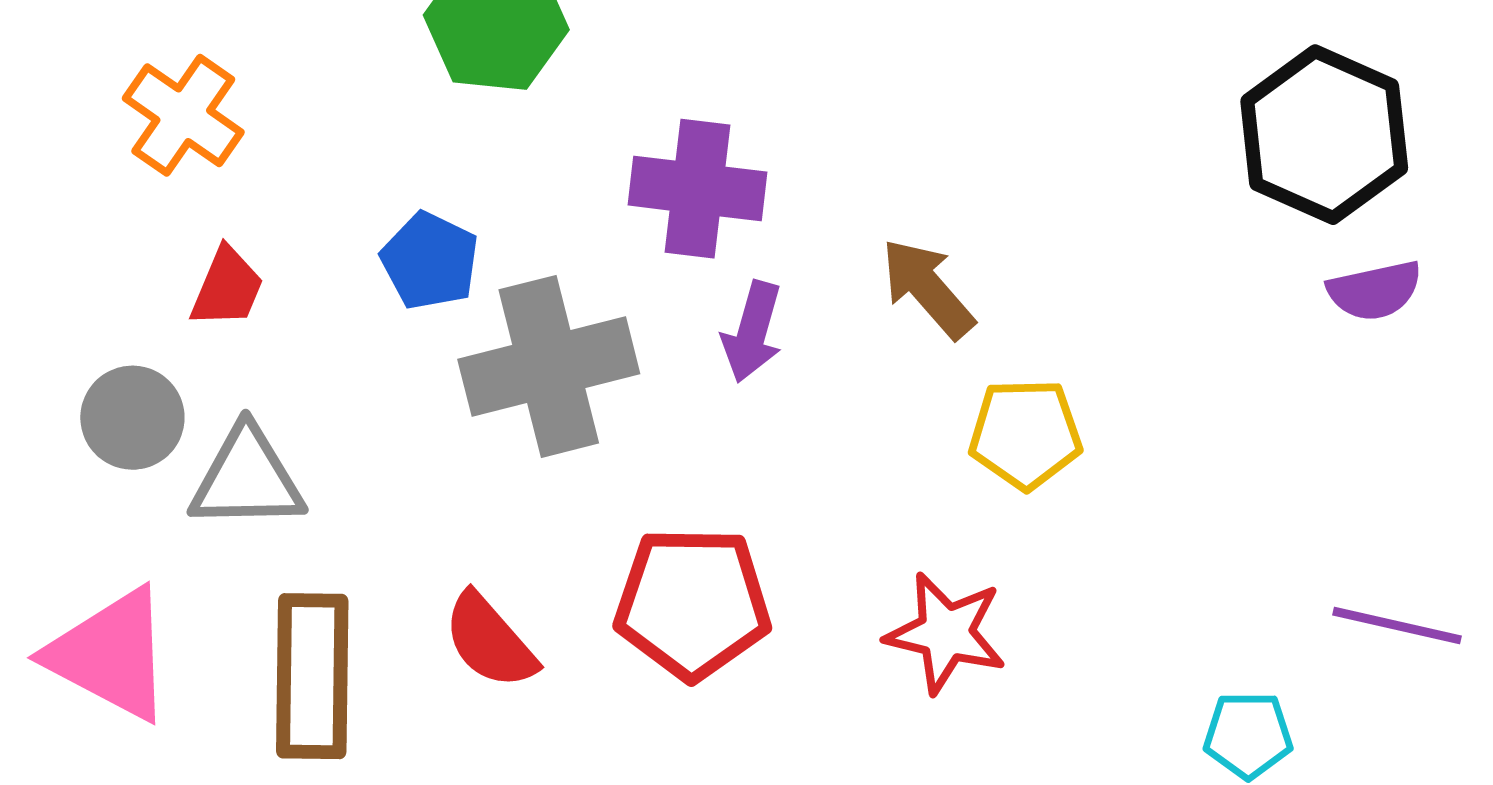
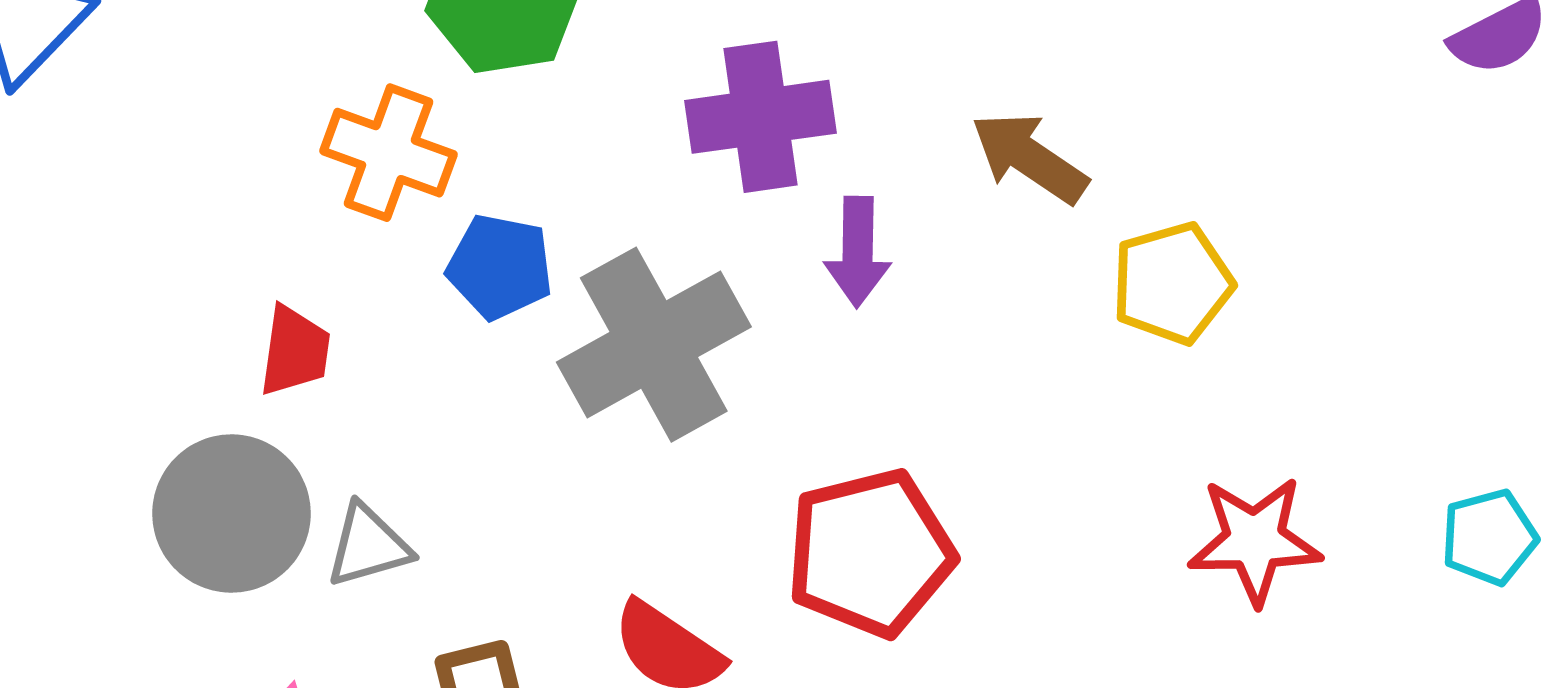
orange cross: (183, 115) -> (388, 153), moved
gray circle: (132, 418) -> (231, 514), size x1.4
gray triangle: (247, 479) -> (368, 546), size x0.7
red star: (946, 633) -> (1255, 540), moved

